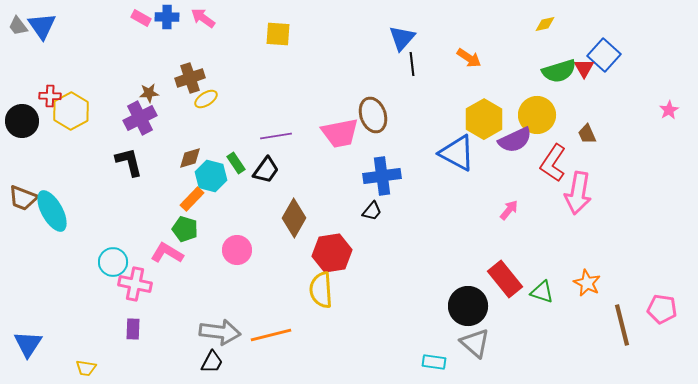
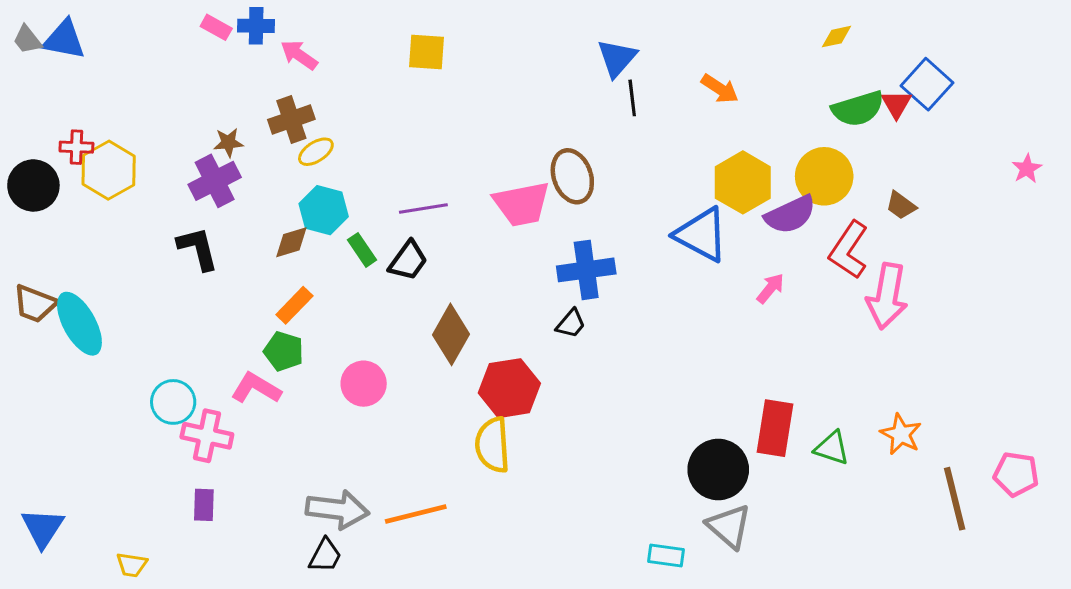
pink arrow: (203, 18) -> (299, 55), moved
blue triangle: (42, 26) -> (64, 40), turned -44
brown trapezoid: (587, 134) -> (901, 205), turned -30
cyan hexagon: (211, 176) -> (324, 210), moved
pink arrow: (509, 210) -> (770, 288), moved
red rectangle: (505, 279) -> (775, 428), turned 48

